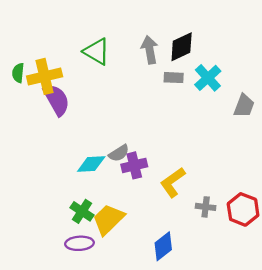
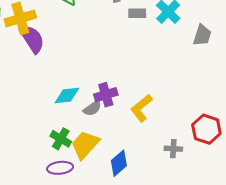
gray semicircle: (119, 153) -> (92, 108), moved
gray cross: (206, 207) -> (173, 149), moved
blue diamond: (163, 246) -> (119, 163), moved

